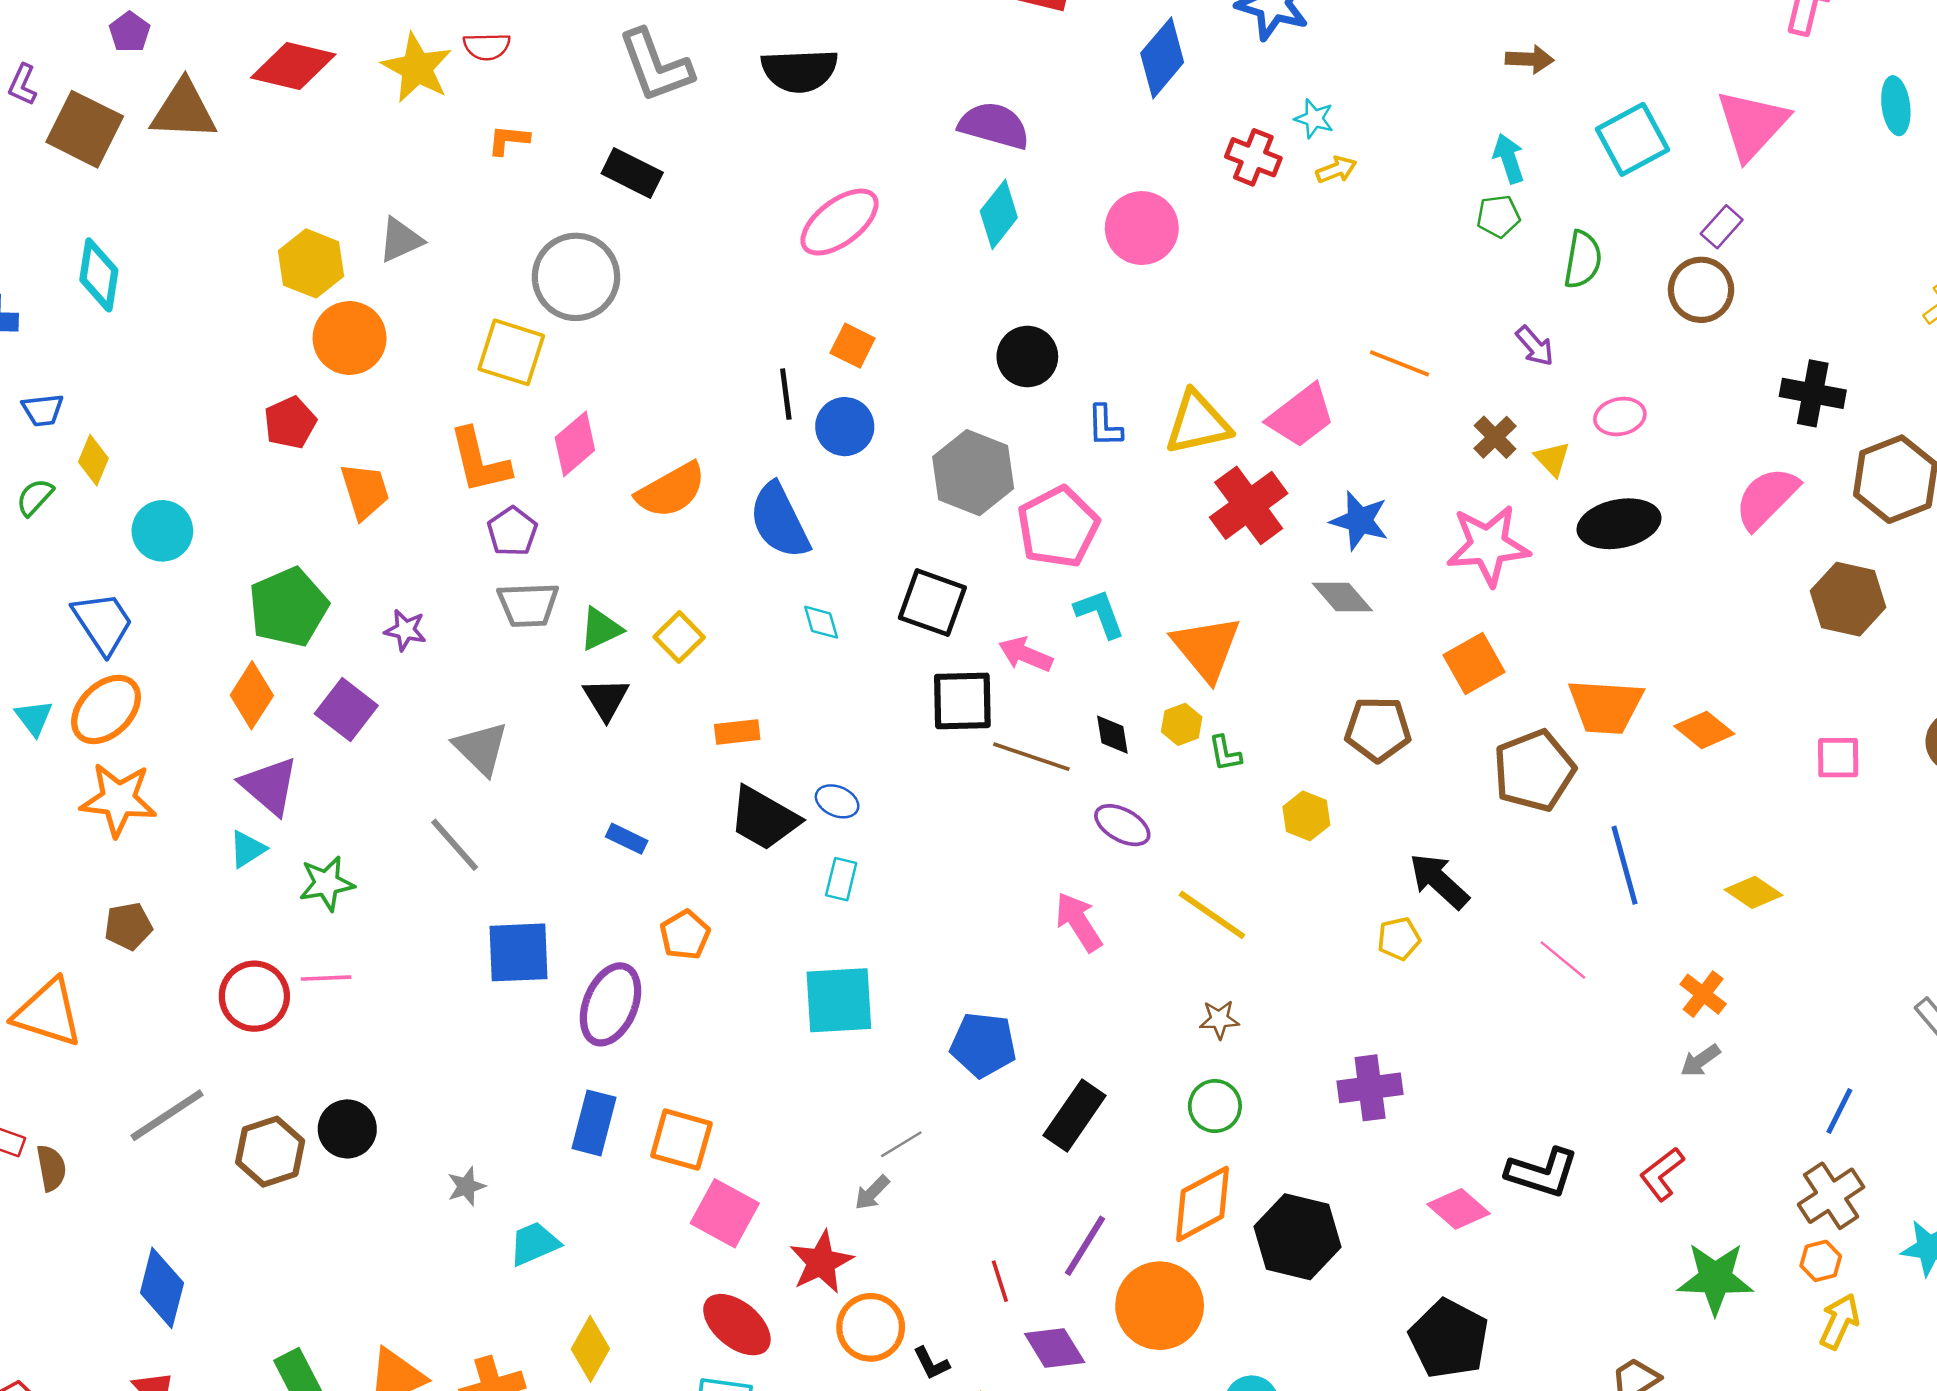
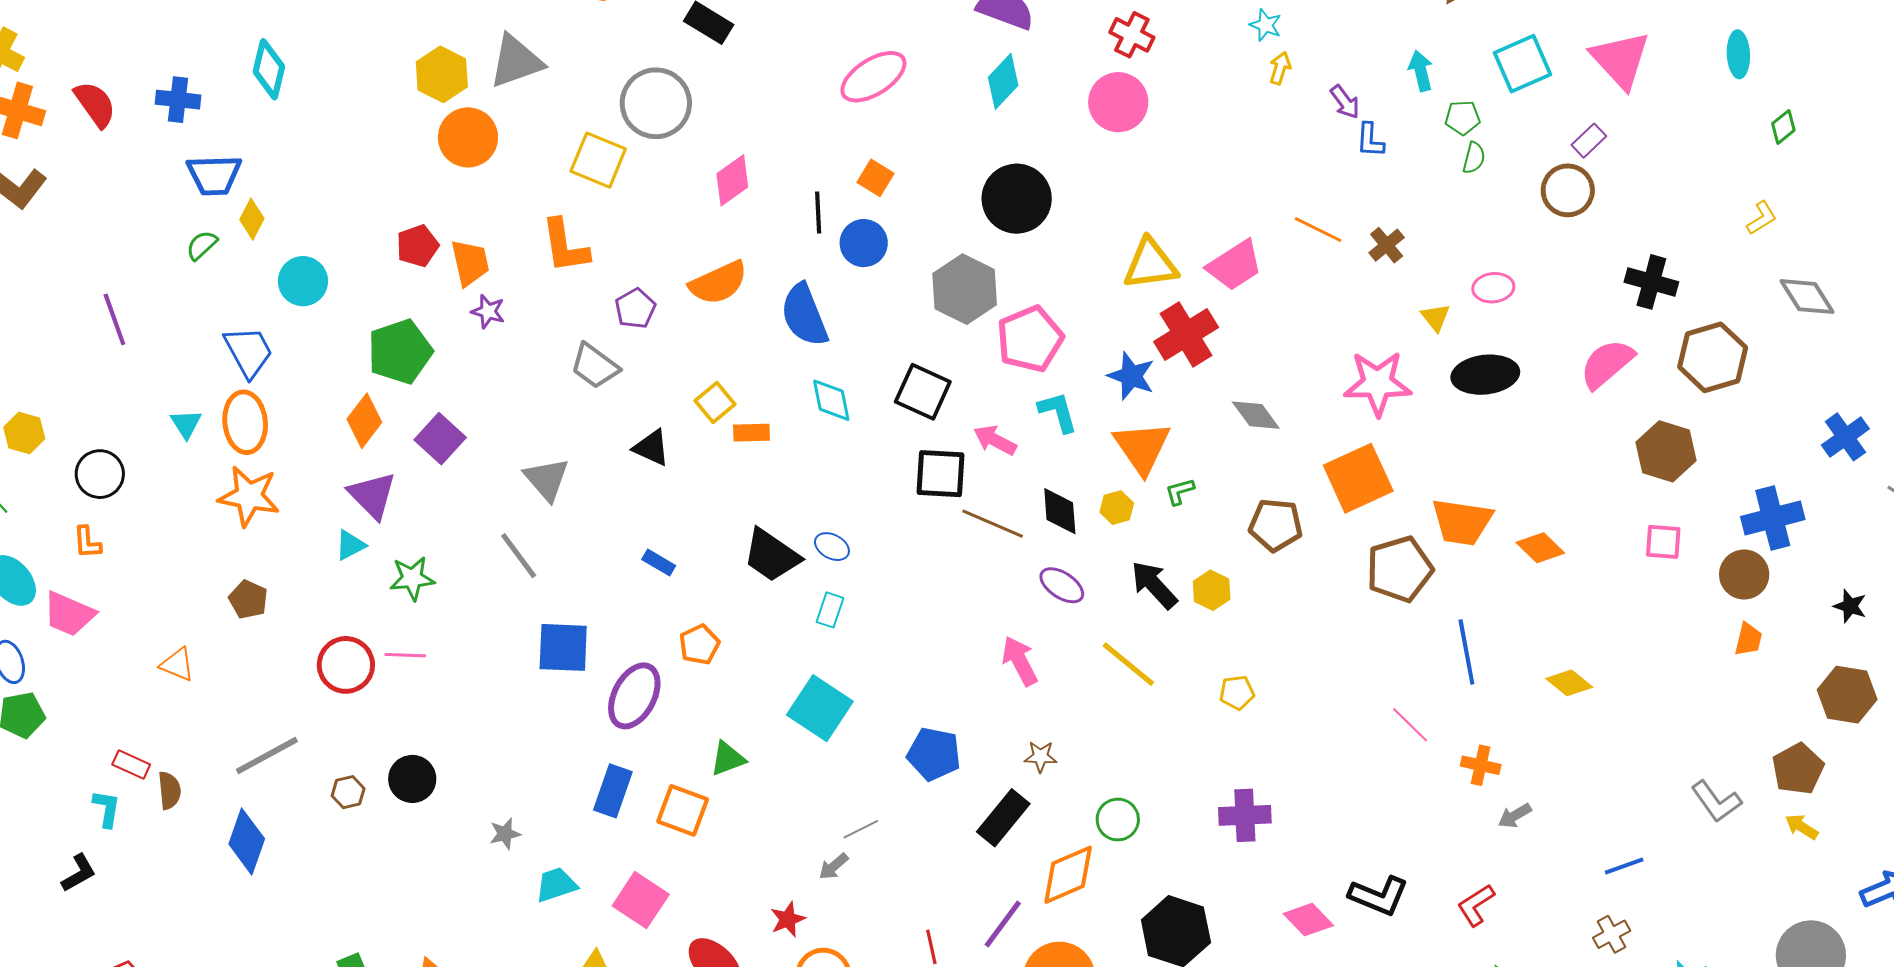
pink triangle: (1752, 125) -> (1620, 60), turned -30
red cross: (1253, 157) -> (1132, 35), moved
yellow arrow: (1336, 170) -> (1280, 68), turned -56
green pentagon: (1498, 216) -> (1463, 118), moved
gray triangle: (401, 240) -> (516, 61), size x1.5
green semicircle: (1583, 260) -> (1474, 158), size x0.7
purple arrow: (1535, 346) -> (1345, 102), moved
black circle: (1027, 357) -> (1017, 199), size x1.4
blue trapezoid: (43, 410) -> (214, 175), size x1.6
red pentagon: (290, 423) -> (418, 246), moved
blue L-shape: (1105, 426) -> (1370, 140), moved
brown cross: (1495, 437) -> (1387, 245), moved
pink diamond: (575, 444) -> (732, 180), moved
blue star: (1360, 521) -> (1131, 376), moved
purple pentagon: (512, 531) -> (635, 309), moved
gray trapezoid: (528, 605) -> (595, 366), turned 34
cyan diamond: (821, 622) -> (831, 400), size x1.4
green triangle: (601, 629) -> (728, 759), moved
purple star: (405, 630) -> (488, 311), moved
orange square: (1474, 664) -> (1358, 478), size x1.4
black triangle: (606, 699) -> (651, 448), turned -39
orange ellipse: (106, 709) -> (245, 422), turned -56
orange rectangle: (737, 732) -> (752, 433), moved
black diamond: (1112, 735) -> (1060, 511), size x1.4
green L-shape: (1225, 753) -> (1180, 491), moved, turned 80
pink square: (1838, 758) -> (1663, 542), moved
black arrow: (1439, 881) -> (1154, 585), moved
brown pentagon: (128, 926) -> (248, 600), turned 30
yellow pentagon: (1399, 939) -> (1237, 693), moved
orange cross: (1703, 994) -> (1481, 765), moved, turned -30
cyan square: (839, 1000) -> (820, 708), turned 32
orange triangle: (48, 1013) -> (177, 664), size x0.6
brown star: (1219, 1019) -> (1040, 757), moved
blue line: (1839, 1111) -> (1624, 866), turned 39
brown hexagon: (270, 1152) -> (348, 792), size x0.6
brown cross: (1831, 1196) -> (1612, 934), size x0.7
orange diamond: (1202, 1204) -> (1068, 875), moved
pink square: (725, 1213) -> (641, 900), moved
red star: (821, 1262) -> (788, 919), size x0.7
blue diamond: (162, 1288) -> (247, 841), moved

